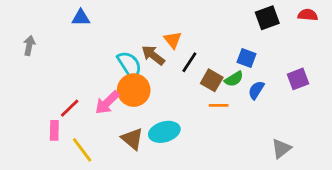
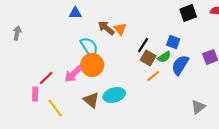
blue triangle: (81, 18) -> (75, 13), moved
brown arrow: (153, 55) -> (106, 28), moved
black line: (189, 62) -> (143, 45), moved
blue semicircle: (256, 90) -> (180, 65), size x1.5
orange line: (219, 105) -> (153, 76), turned -40

